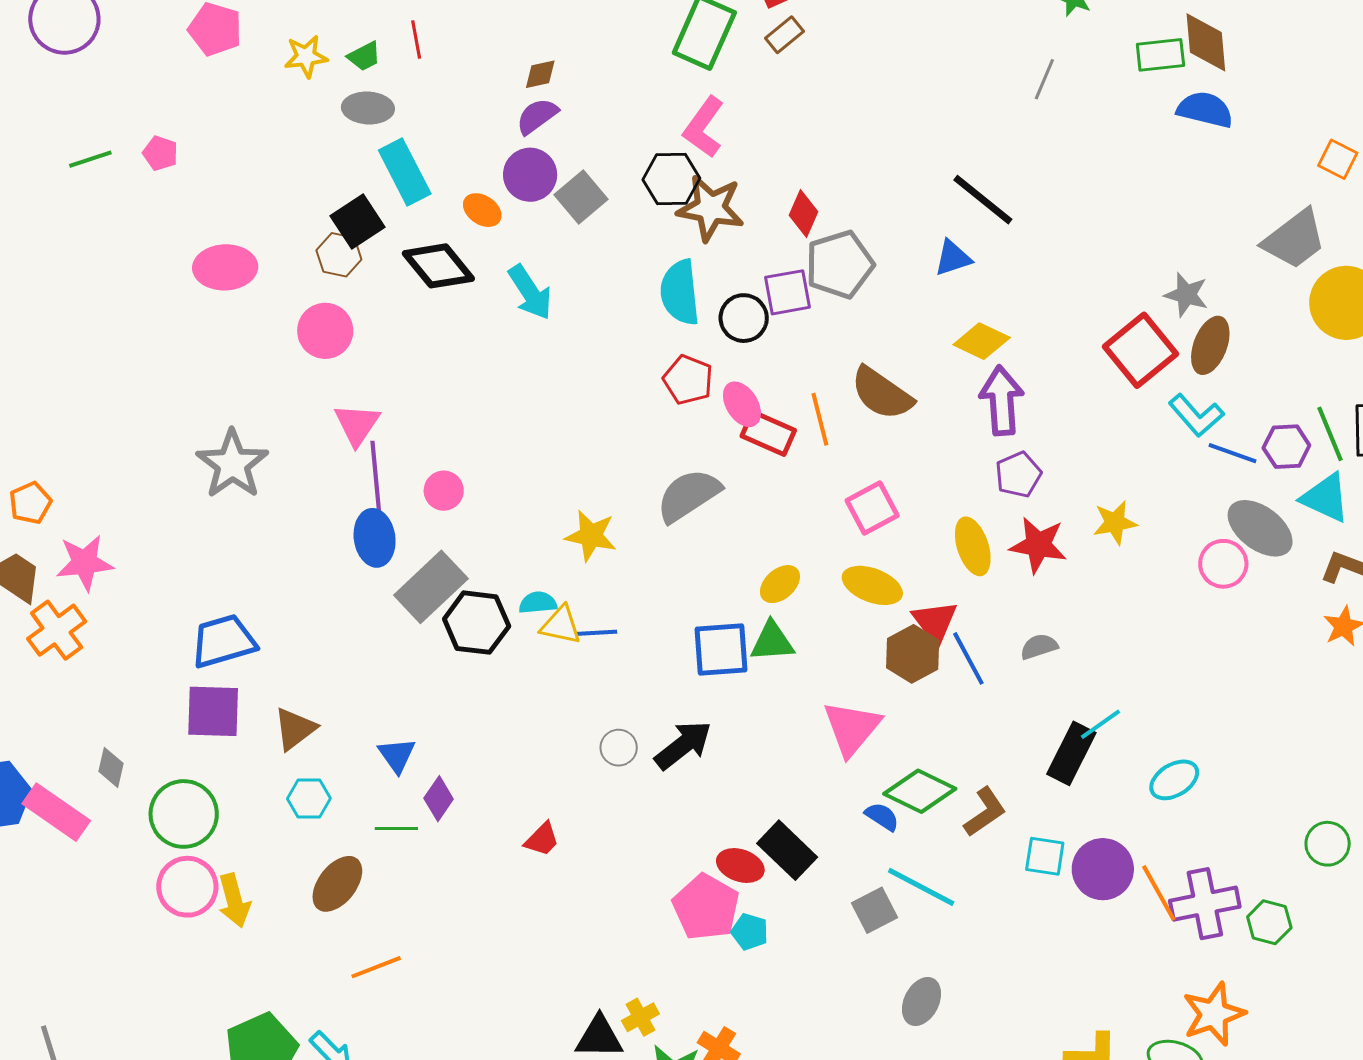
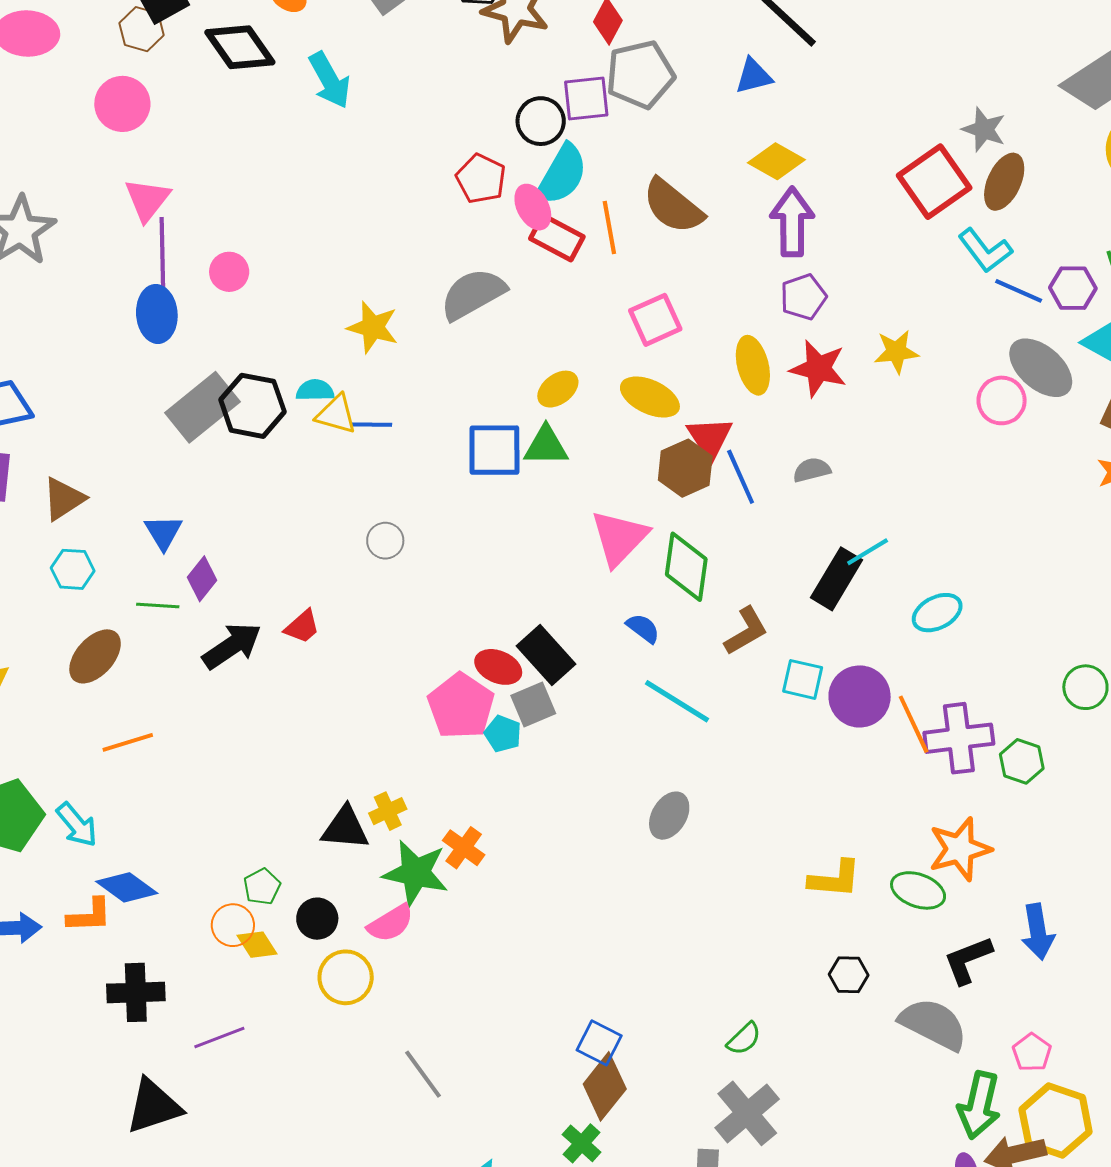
cyan semicircle: (680, 292) -> (562, 175), moved, turned -148
gray rectangle: (431, 587) -> (202, 407), moved
black arrow: (683, 745) -> (232, 646), moved
green diamond: (920, 791) -> (686, 567), moved, turned 68
gray square: (874, 910) -> (533, 705), moved

